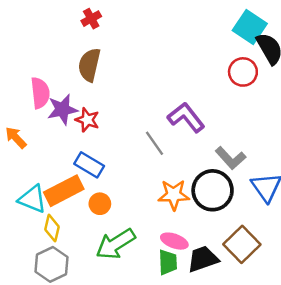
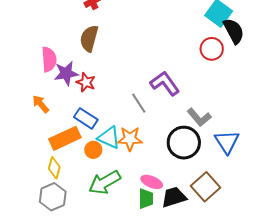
orange arrow: (16, 138) -> (41, 104), moved
orange star: (174, 195) -> (130, 139), moved
cyan triangle: (32, 199) -> (109, 138), moved

